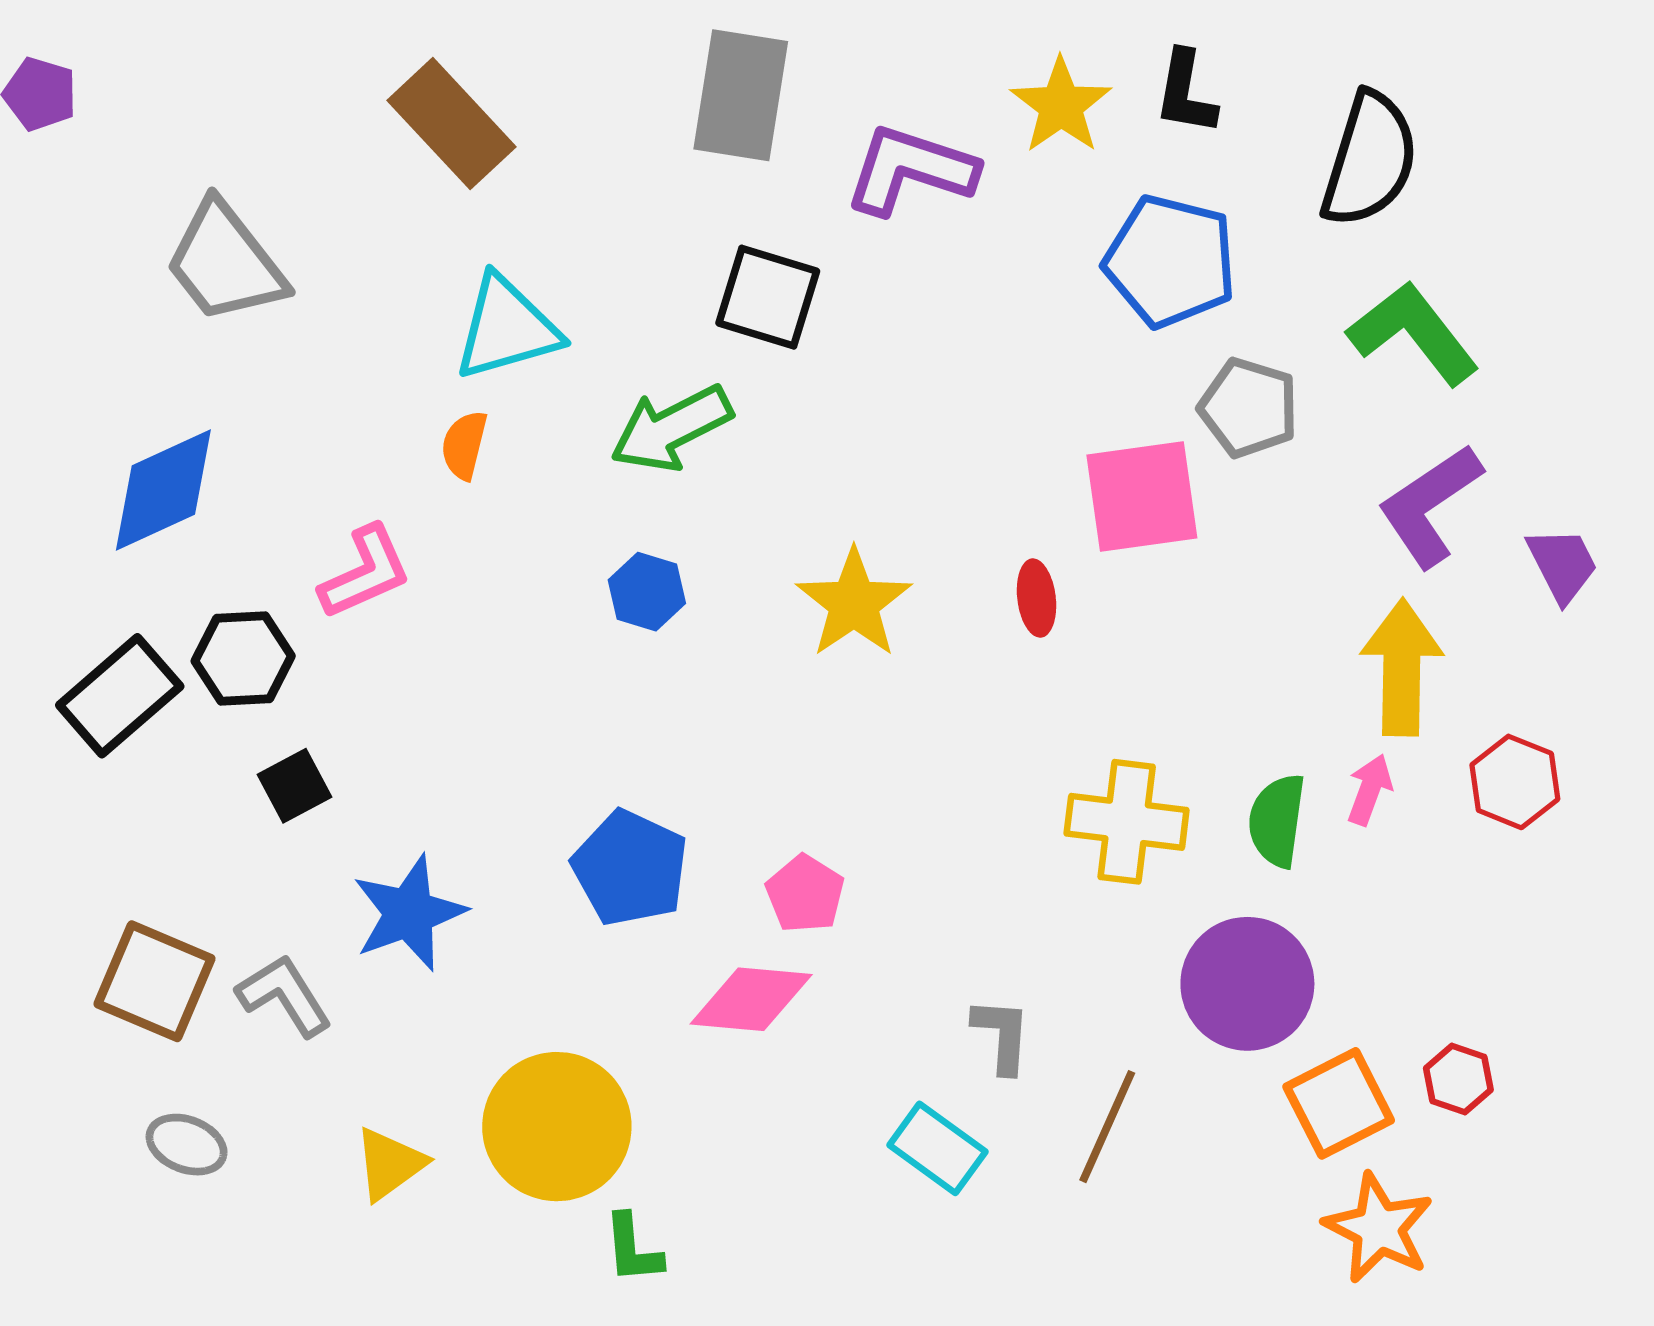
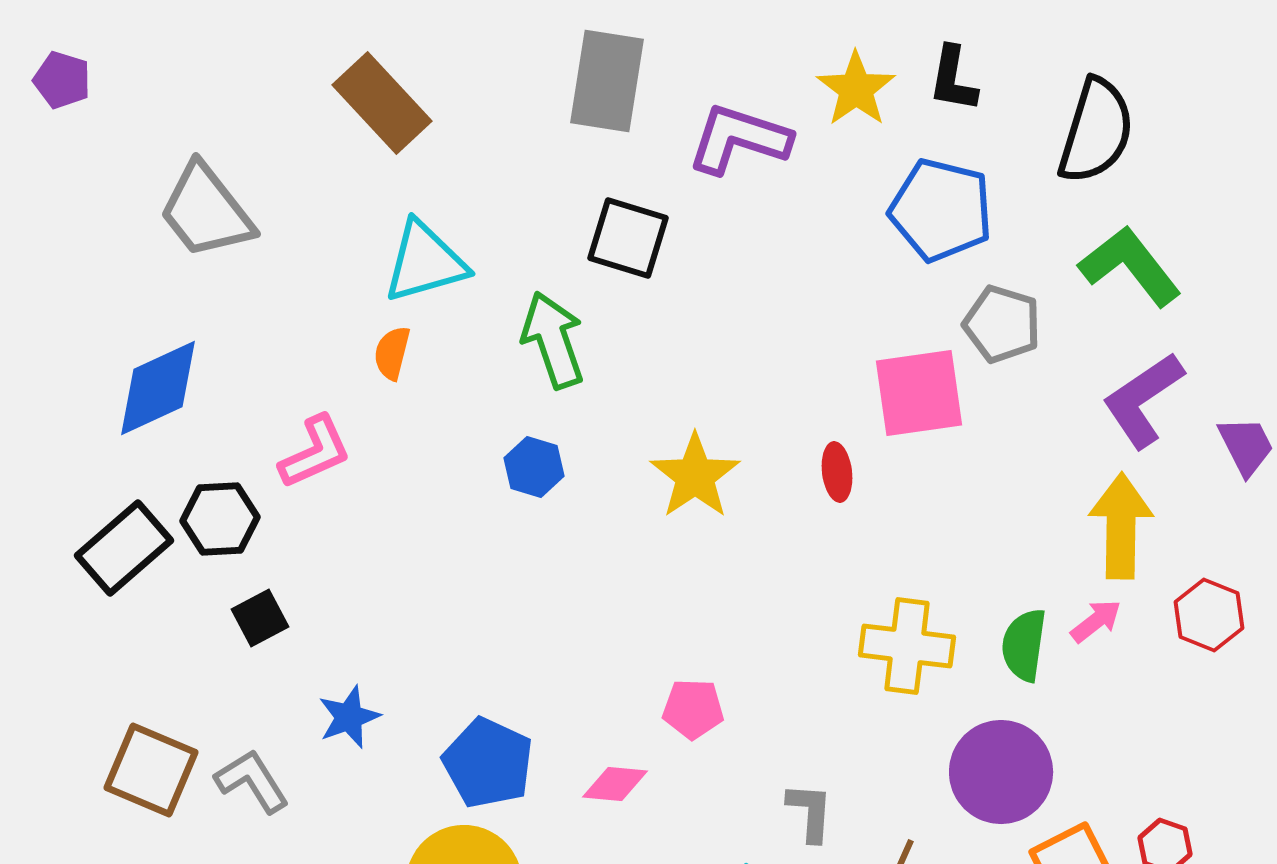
green arrow: (671, 428) -> (553, 340), turned 98
pink arrow: (1370, 790) -> (1096, 621), turned 32
blue pentagon: (630, 868) -> (488, 763), moved
pink pentagon: (805, 894) -> (693, 709), moved, turned -30
blue star: (409, 913) -> (349, 717), size x0.7
pink diamond: (751, 999) -> (615, 784), size x0.7

